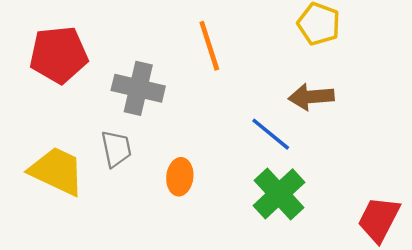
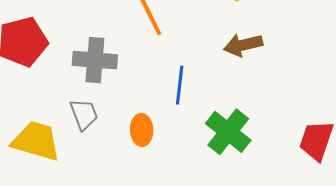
blue line: (271, 134) -> (180, 85), moved, turned 66

